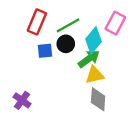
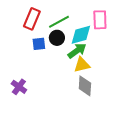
pink rectangle: (115, 23) -> (100, 20), turned -30
cyan diamond: (93, 40) -> (81, 35), turned 35

